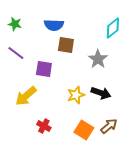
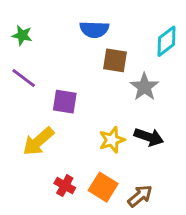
blue semicircle: (54, 25) -> (94, 29), moved
brown square: (66, 45) -> (115, 60), moved
brown arrow: (109, 126) -> (140, 196), moved
orange square: (84, 130) -> (103, 187), moved

